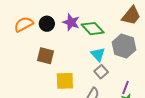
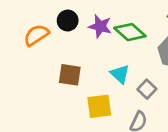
black circle: (47, 24) -> (68, 21), moved
cyan triangle: (98, 54) -> (120, 74), moved

